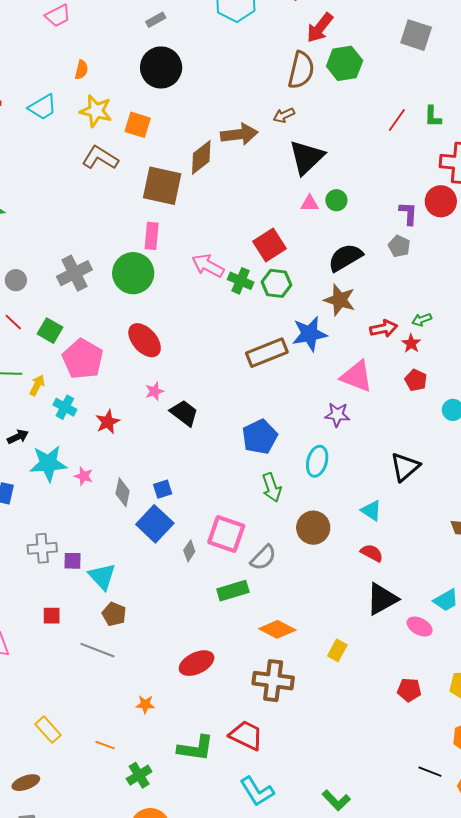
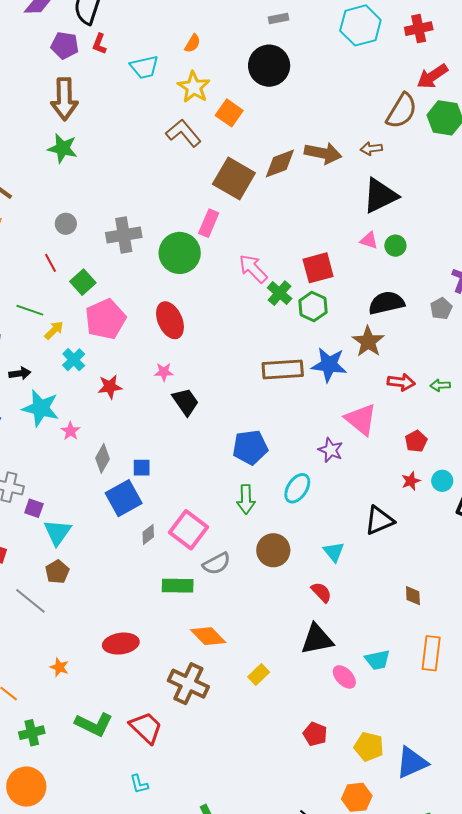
red star: (411, 343) -> (411, 481), moved
cyan L-shape: (257, 791) -> (139, 784), size x0.6

